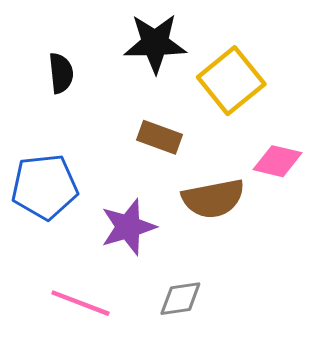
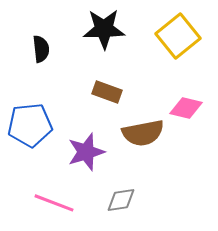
yellow square: (231, 81) -> (178, 36), moved

